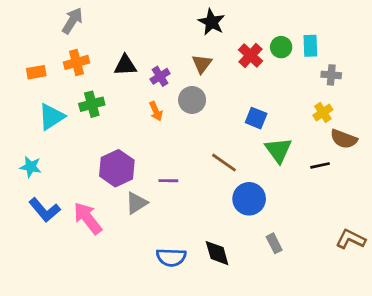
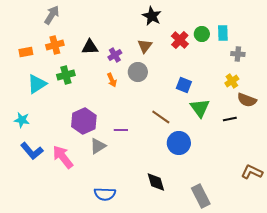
gray rectangle: (274, 243) -> (201, 196), moved, size x1.6
blue semicircle: (171, 257) -> (105, 194), moved

